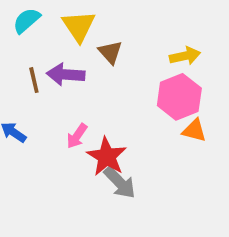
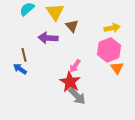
brown line: (34, 80) -> (24, 55), moved
orange triangle: (194, 130) -> (117, 68), turned 40
pink arrow: (77, 136) -> (75, 66), moved

